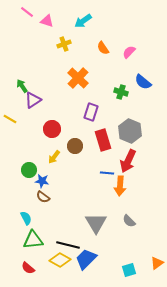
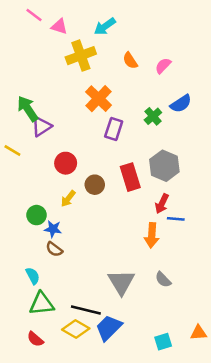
yellow cross: (64, 44) -> (81, 56), size x1.6
blue semicircle: (143, 82) -> (181, 104), turned -72
green arrow: (22, 86) -> (28, 109), size x1.5
green cross: (121, 92) -> (153, 116), turned 32
purple rectangle: (91, 112) -> (114, 129), moved
red arrow: (128, 161) -> (162, 204), size x0.7
blue line: (107, 173) -> (176, 219), moved
orange triangle: (157, 263) -> (199, 333), turned 32

